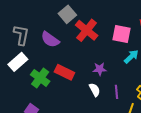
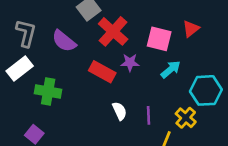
purple star: (100, 69) -> (130, 63), moved
red rectangle: (64, 72) -> (102, 72), moved
green cross: (40, 78) -> (48, 92), turned -30

